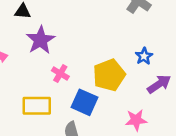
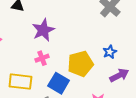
purple star: (40, 40) -> (43, 30), moved
pink cross: (60, 73) -> (42, 58), turned 32

